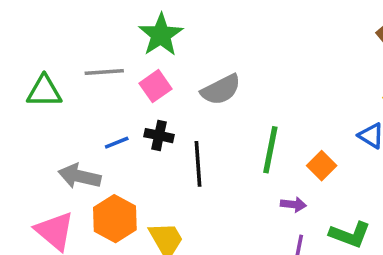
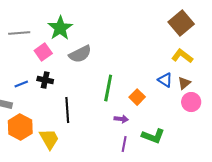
green star: (161, 35) -> (60, 28), moved
gray line: (104, 72) -> (19, 33), moved
black line: (198, 164) -> (67, 110), moved

